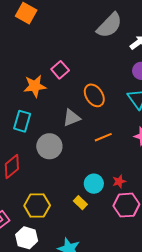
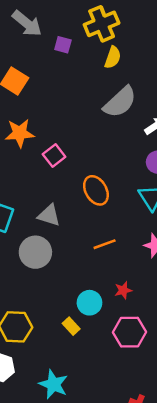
orange star: (35, 86) -> (20, 133), moved
gray triangle: (72, 118) -> (49, 215), moved, turned 36
red star: (119, 181) -> (123, 290), moved

